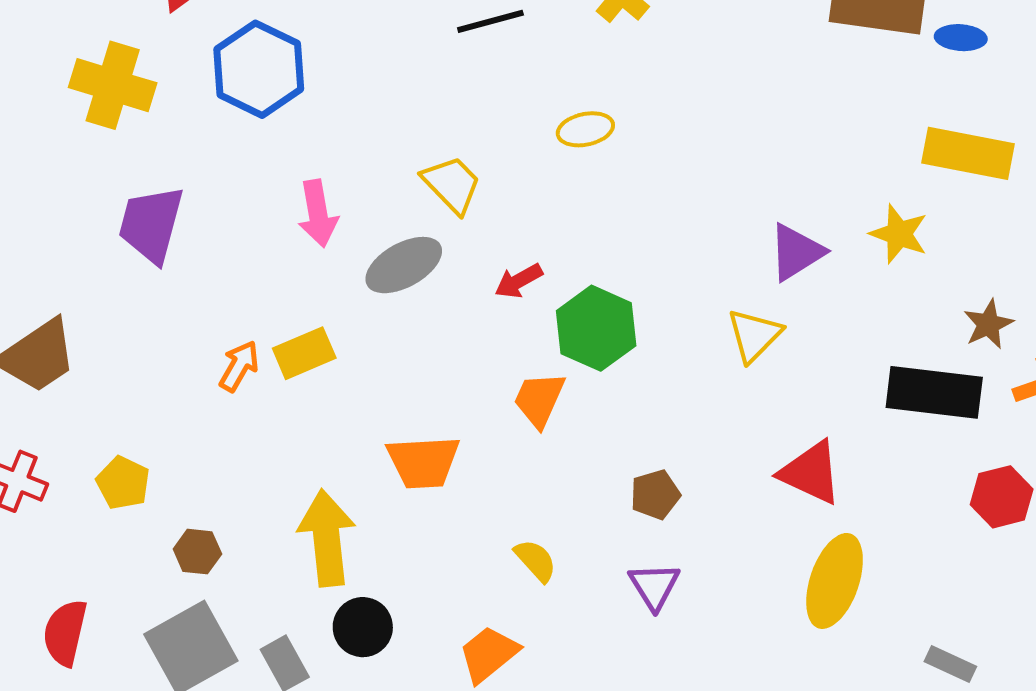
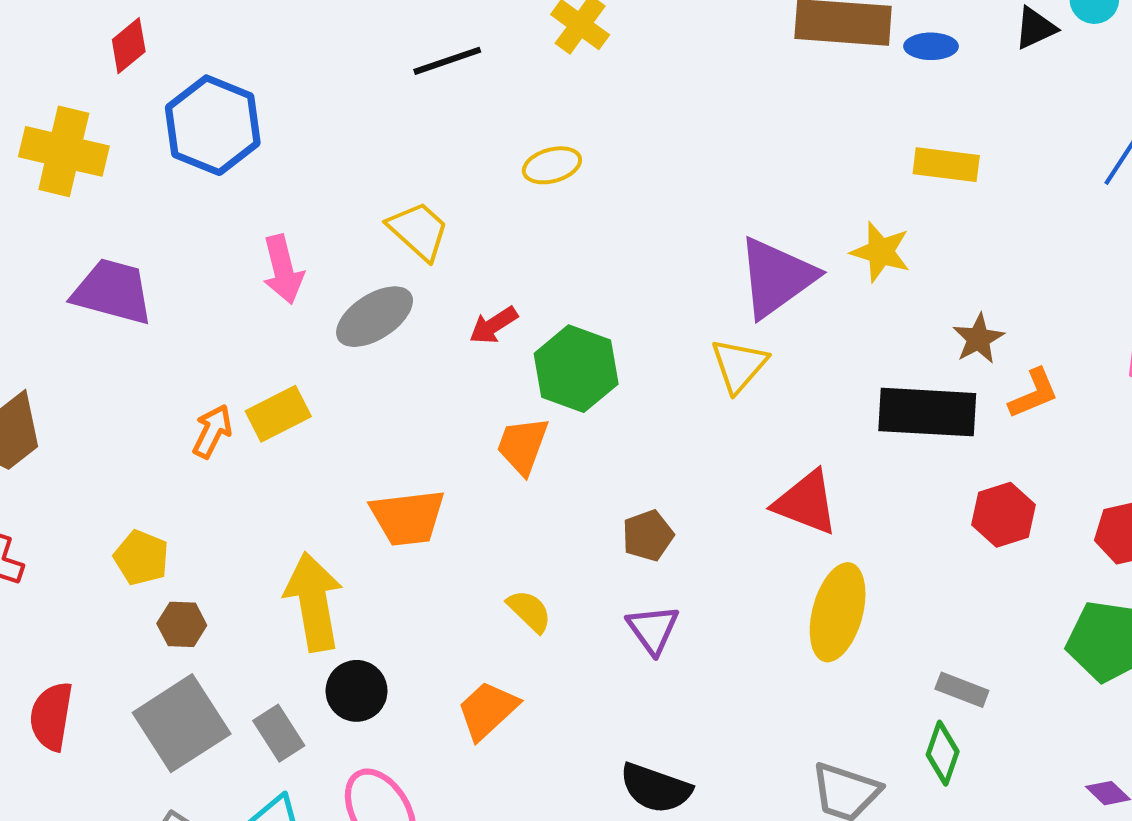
yellow rectangle: (968, 153) -> (946, 165), size x0.7
purple trapezoid: (151, 224) -> (113, 292), turned 94
purple triangle: (796, 252) -> (776, 277), size x1.4
yellow pentagon: (123, 483) -> (141, 558), moved

